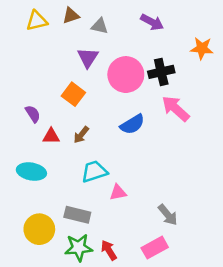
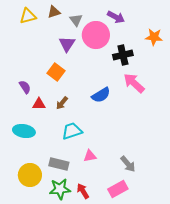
gray triangle: (100, 26) -> (76, 20), turned 40
pink circle: (126, 75) -> (96, 35), moved
pink triangle: (118, 192) -> (90, 156), moved

